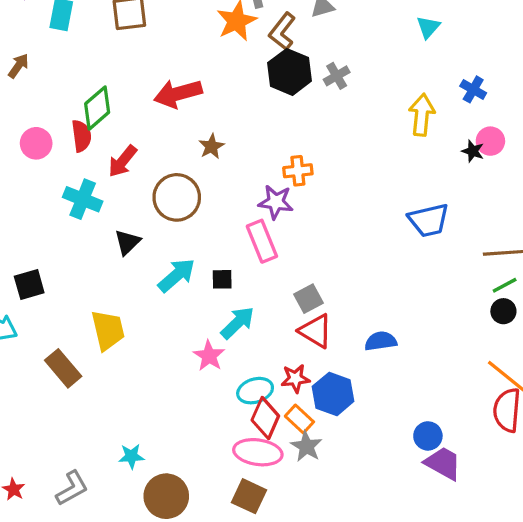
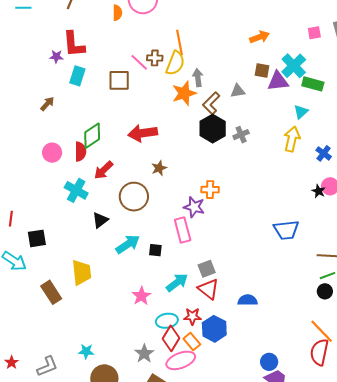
yellow arrow: (422, 115) -> (292, 139), moved
cyan arrow: (238, 323) -> (177, 283), moved
gray star: (306, 446) -> (144, 354), moved
pink ellipse: (258, 452) -> (181, 360), moved, turned -36

